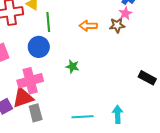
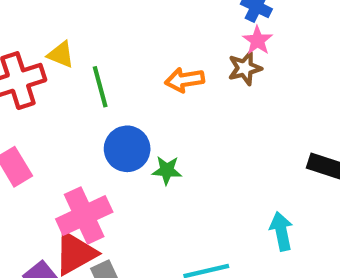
blue circle: (39, 47) -> (127, 149), moved
cyan arrow: (118, 114) -> (281, 231), moved

